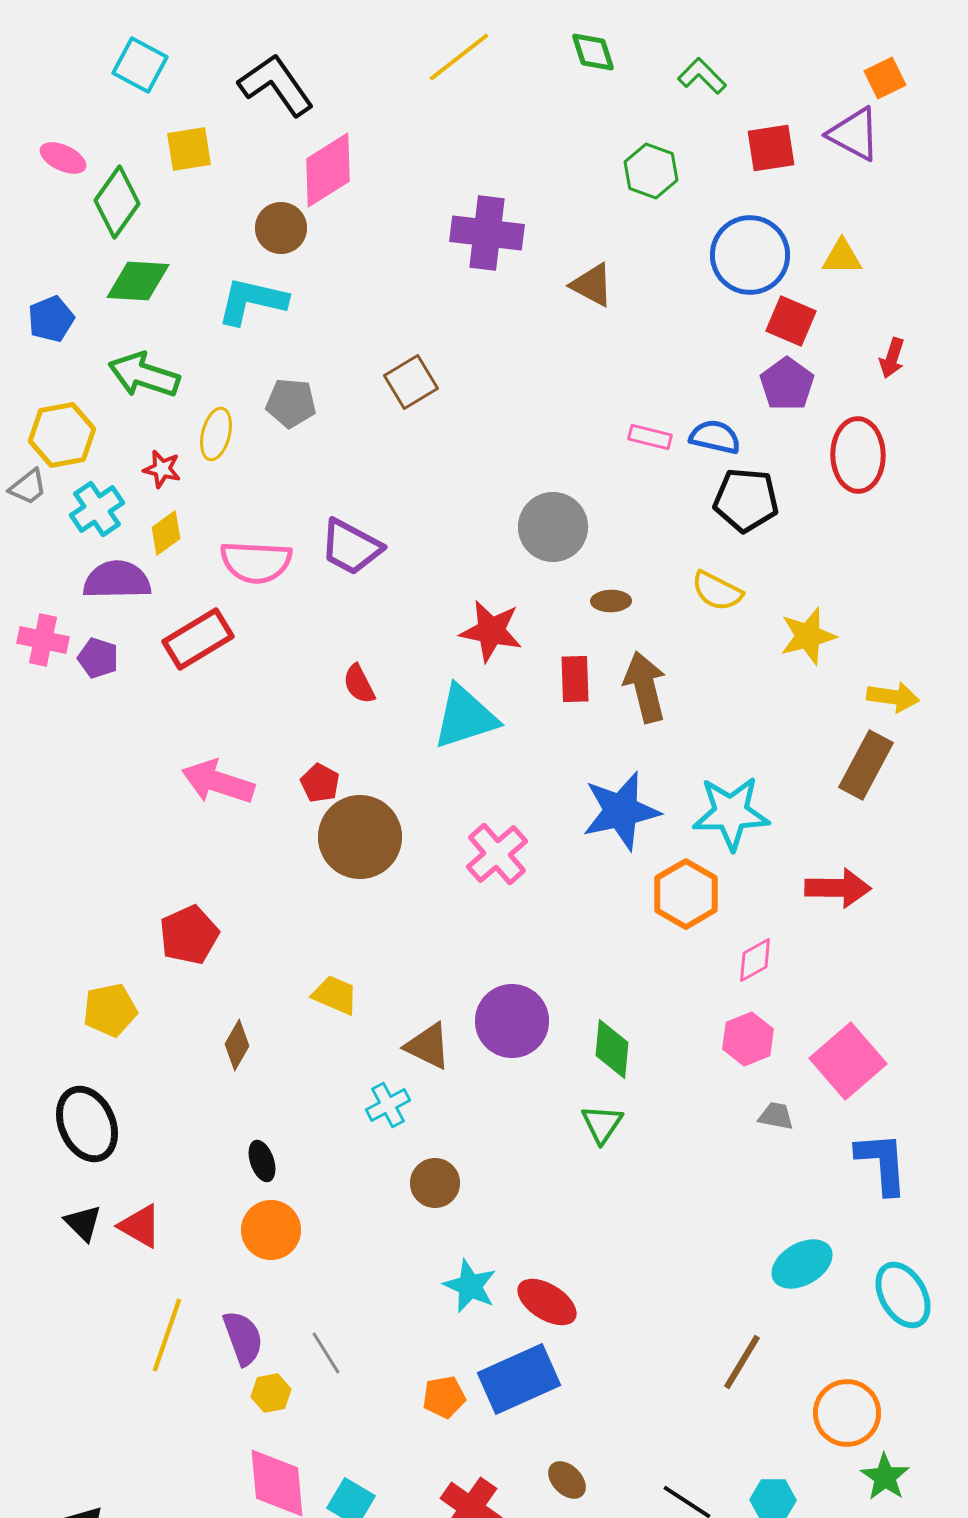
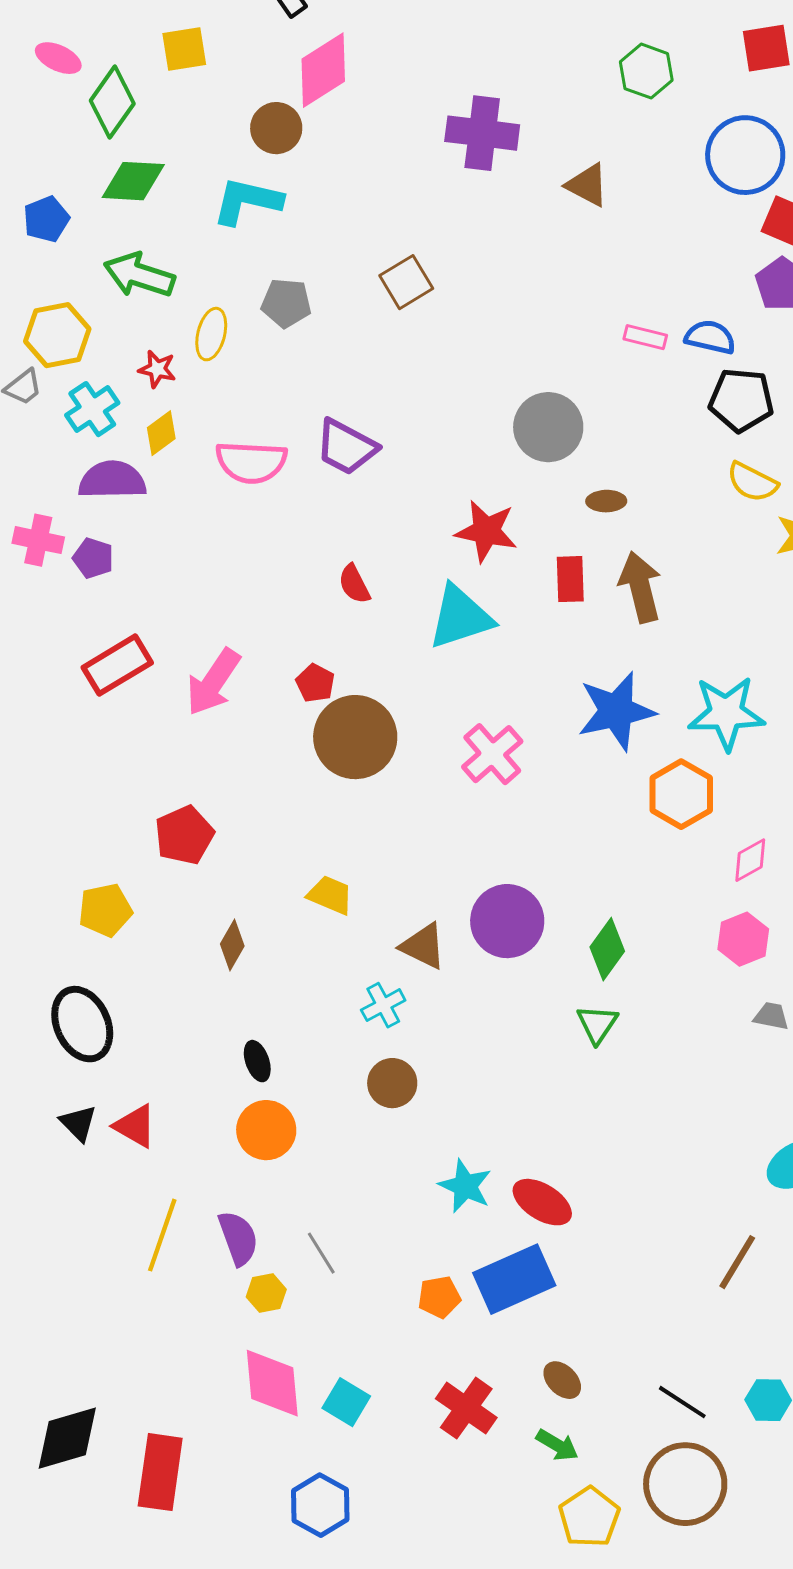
yellow semicircle: (717, 591) -> (752, 482), moved
red rectangle: (198, 639) -> (117, 665), moved
pink arrow: (218, 782) -> (213, 682), turned -74
green diamond: (612, 1049) -> (607, 949), turned 30
brown circle: (435, 1183) -> (392, 1083), moved

